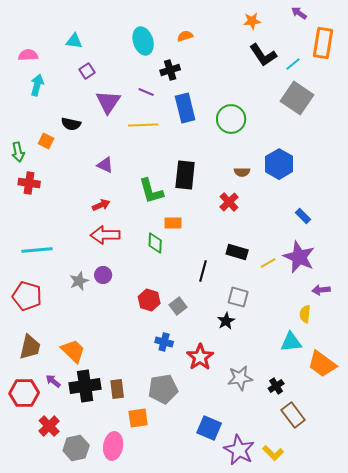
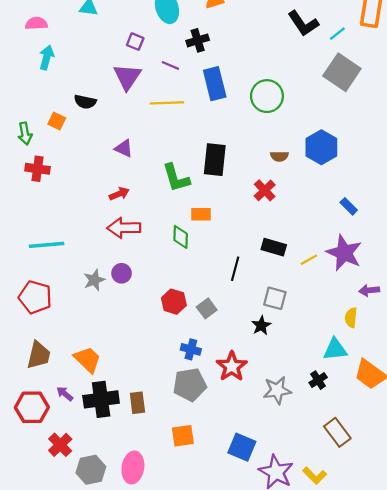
purple square: (87, 71) -> (135, 42), moved, turned -35
black cross: (276, 386) -> (318, 380), moved
gray pentagon: (163, 389) -> (190, 385), moved
orange square: (138, 418) -> (183, 436), moved

